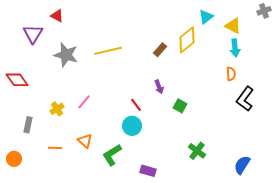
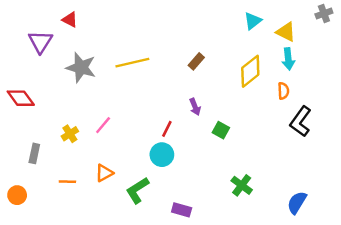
yellow diamond: (187, 40) -> (250, 71), moved
red line: (136, 105) -> (167, 129), turned 64
orange triangle: (85, 141) -> (104, 173), turned 49

